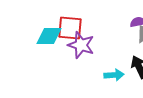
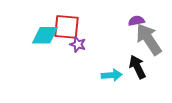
purple star: (81, 45) -> (78, 44), size x0.6

